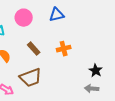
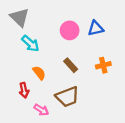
pink circle: (24, 18) -> (70, 30), moved

